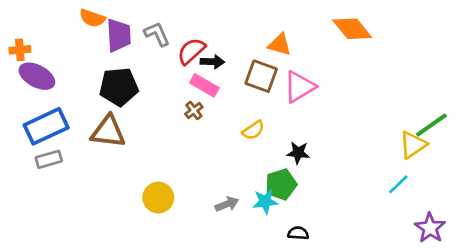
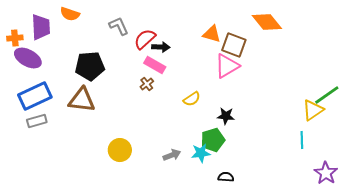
purple trapezoid: (119, 35) -> (41, 27), moved
brown square: (261, 76) -> (234, 45), moved
cyan line: (398, 184) -> (302, 140), turned -48

